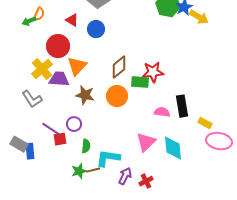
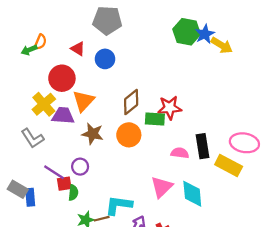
yellow rectangle: (205, 123) -> (229, 165), size x1.6
pink ellipse: (219, 141) -> (244, 143), moved
green semicircle: (86, 146) -> (73, 193), moved

